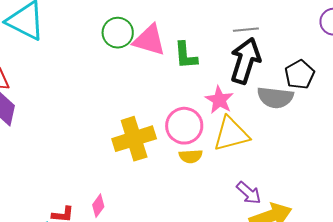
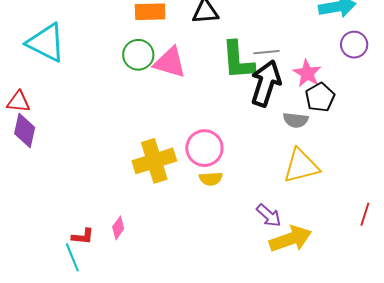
green L-shape: (186, 55) -> (238, 60), moved, size x1.4
gray semicircle: (275, 97) -> (296, 120), size x0.7
pink star: (219, 100) -> (307, 73), moved
yellow triangle: (231, 134) -> (301, 166), moved

